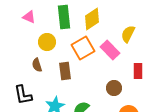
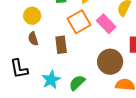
yellow circle: (47, 42) -> (32, 16), moved
brown circle: (114, 88) -> (110, 62), size x1.6

